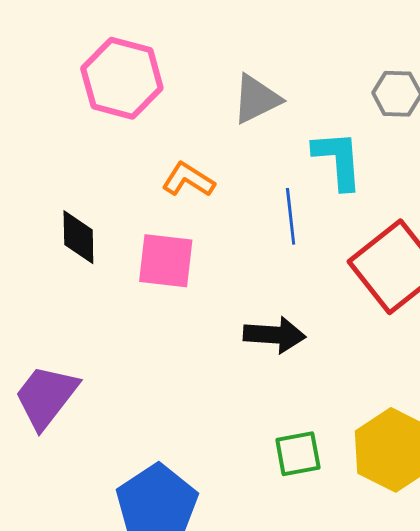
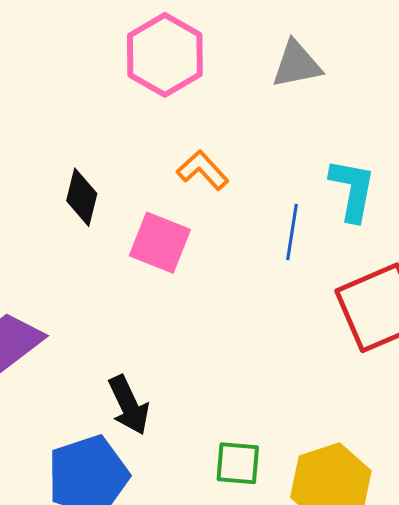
gray triangle: (256, 99) -> (297, 64), moved
black arrow: (275, 335) -> (129, 405), moved, turned 46

